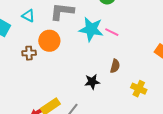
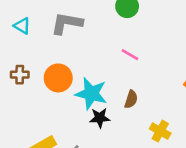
cyan star: (91, 29) -> (91, 94), moved
orange circle: (49, 41) -> (58, 78), moved

